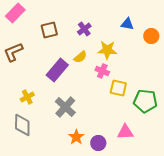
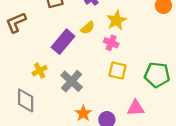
yellow star: (107, 50) -> (116, 20), turned -30
yellow square: (118, 88) -> (118, 71), moved
yellow cross: (27, 97) -> (40, 71), moved

